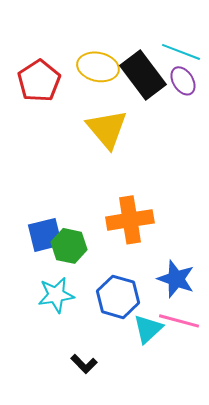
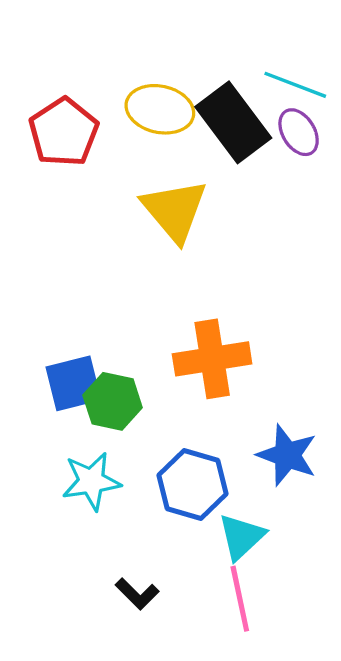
pink line: (179, 321) -> (240, 599), moved, turned 63

